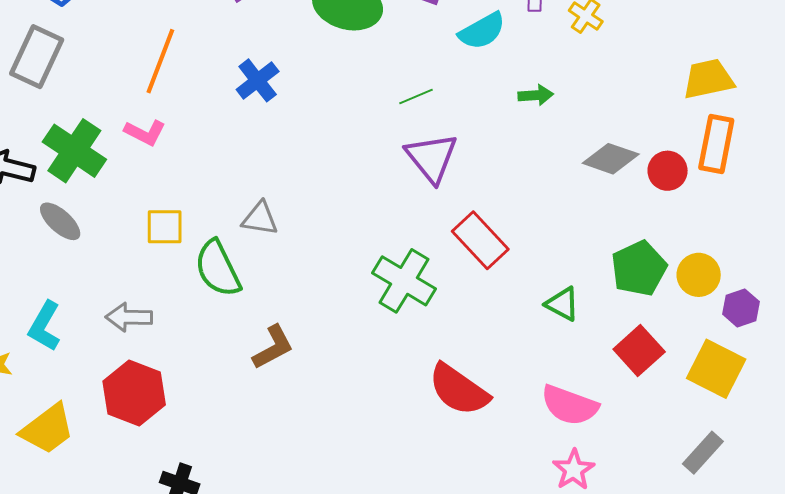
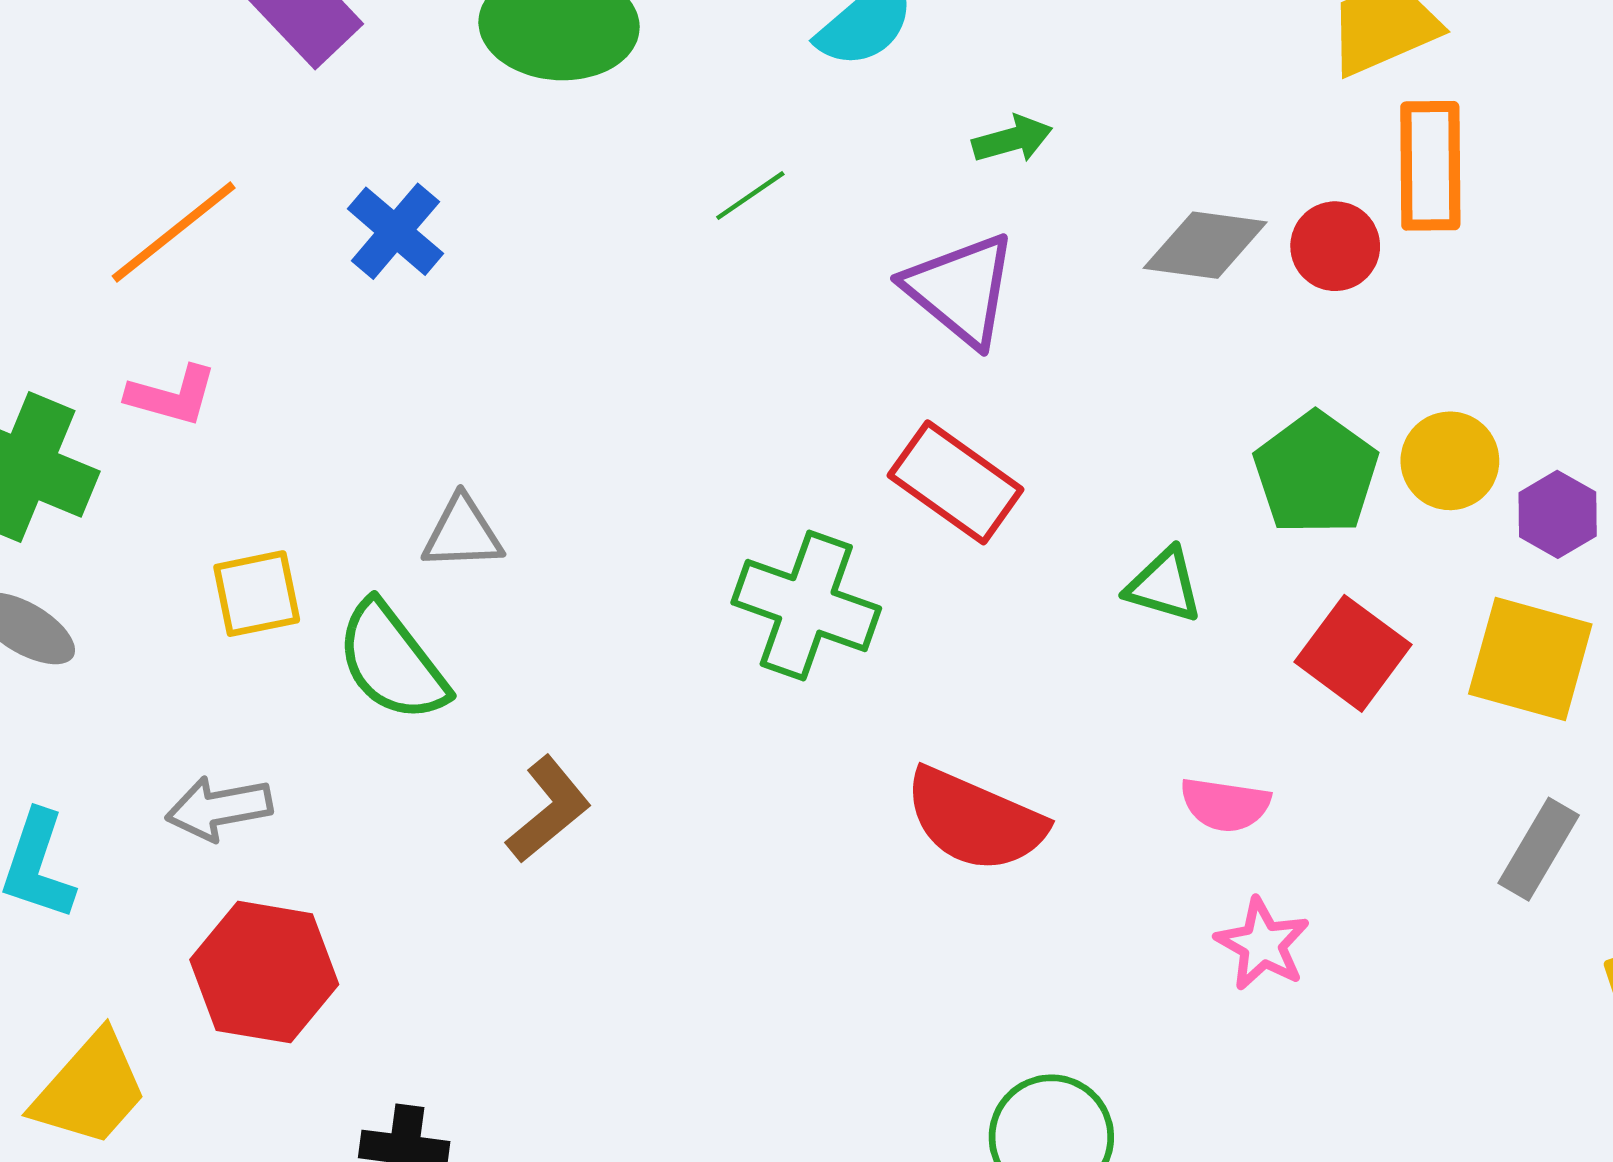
orange line: (160, 61) -> (174, 232), turned 42
purple triangle: (432, 158) -> (961, 289), moved
pink semicircle: (570, 405) -> (1225, 805), size x0.7

